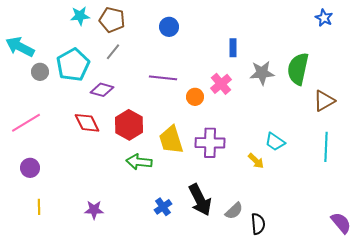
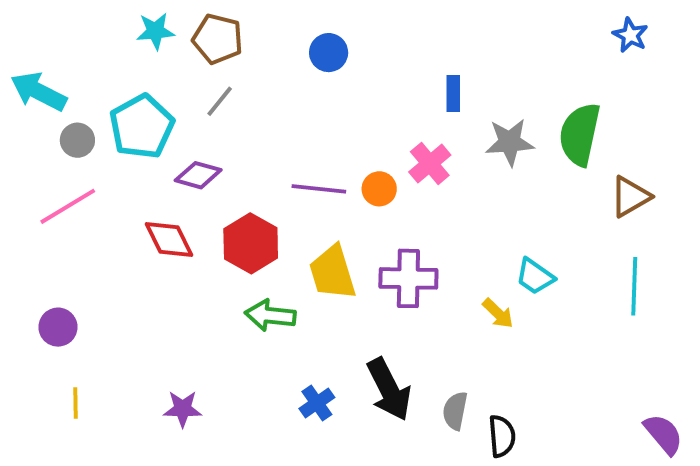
purple line: (163, 78) -> (319, 189), moved
pink line: (26, 123) -> (68, 206), moved
gray semicircle: (234, 211) -> (455, 411), turned 144

